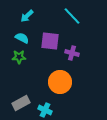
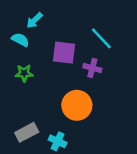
cyan line: (72, 16) -> (101, 38), moved
cyan semicircle: (22, 38) -> (20, 40), moved

